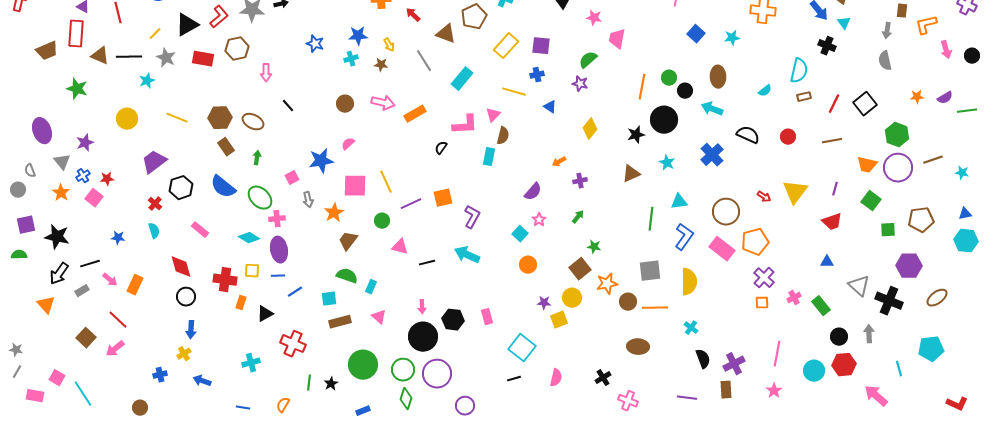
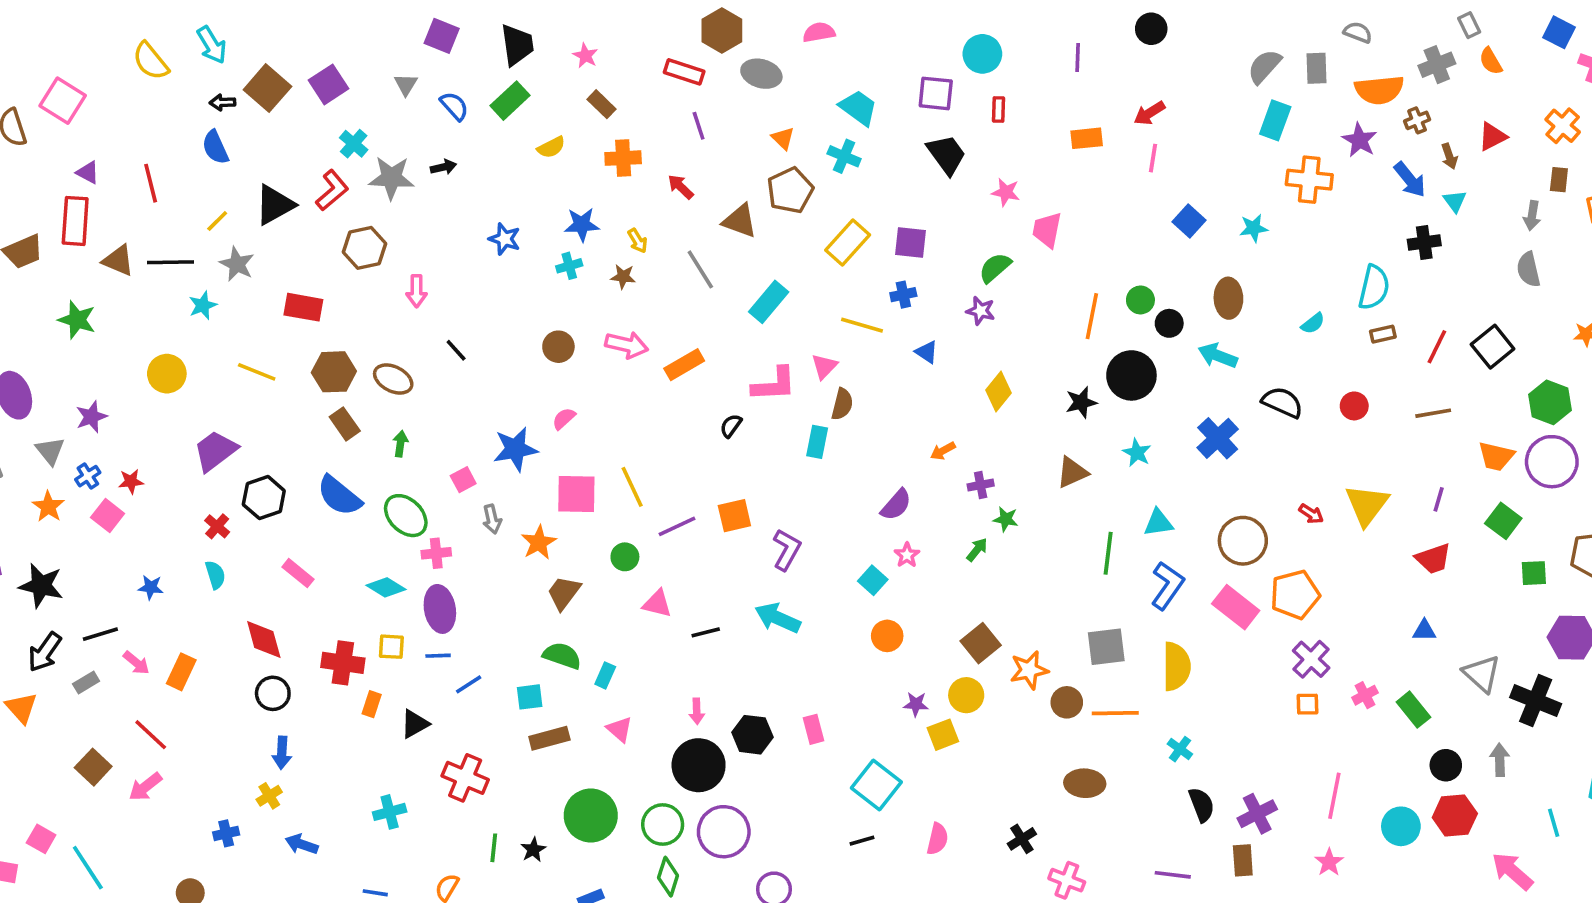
black cross: (827, 46) -> (1424, 243), turned -30
red rectangle: (203, 59) -> (303, 307), moved
green star: (594, 247) -> (1006, 519), moved

